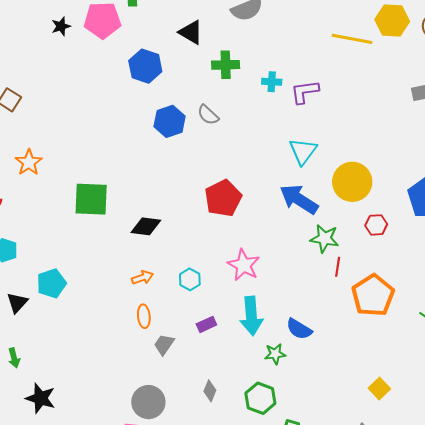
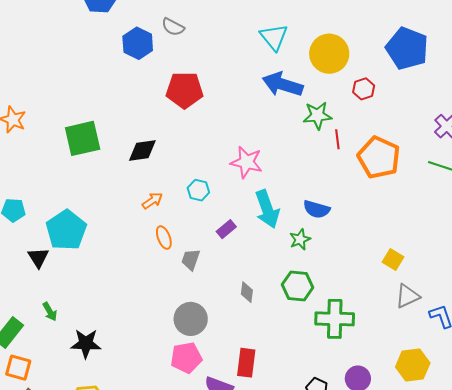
red pentagon: (223, 198) -> (185, 90), moved, turned -30
cyan pentagon: (51, 283) -> (66, 230), size x1.4
yellow square: (379, 389) -> (393, 260), moved

